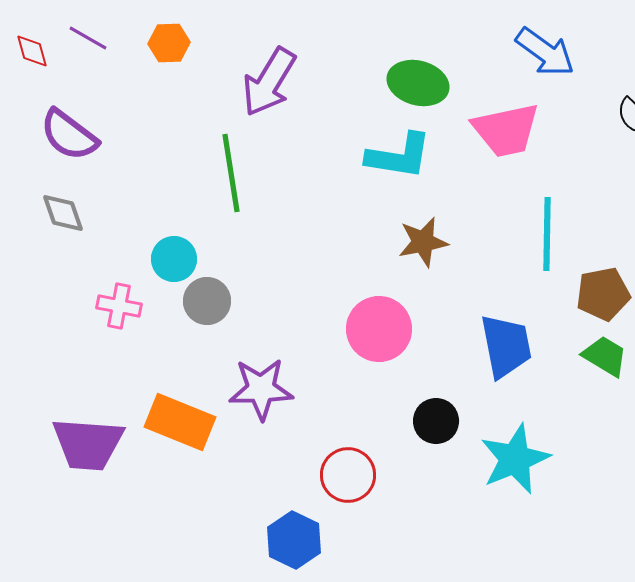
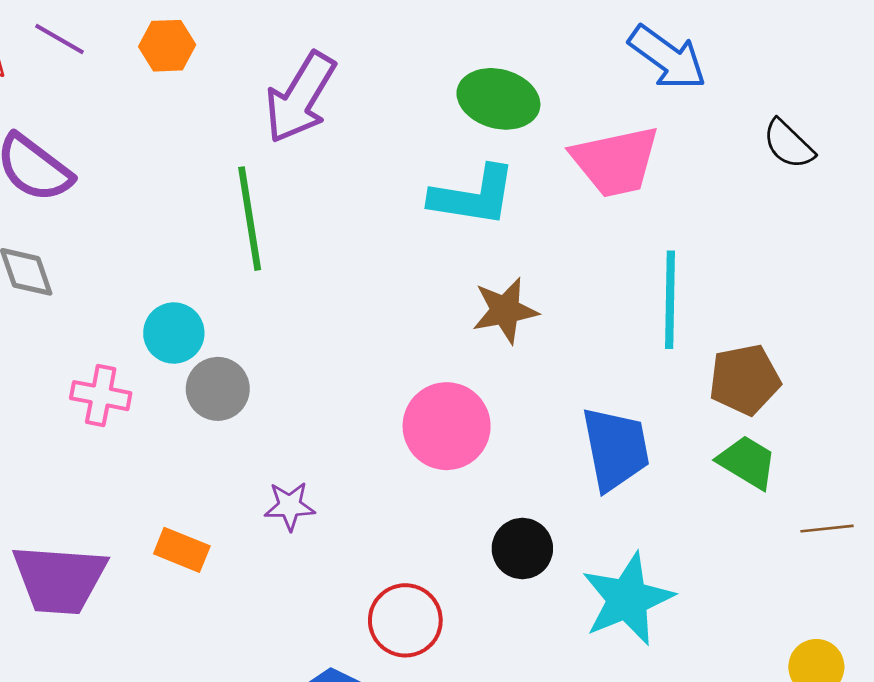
purple star: (261, 389) -> (290, 506), size x0.6
orange rectangle: (180, 422) -> (182, 550), size x0.6

